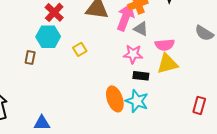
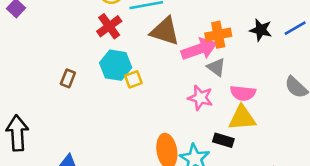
pink arrow: (125, 17) -> (199, 49), turned 40
cyan hexagon: (48, 37) -> (116, 65), moved
black rectangle: (141, 76) -> (223, 140), moved

